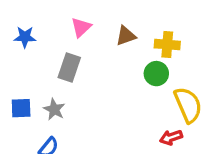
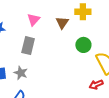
brown triangle: (126, 36) -> (62, 23), turned -32
yellow cross: (167, 45) -> (83, 12), moved

